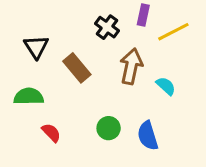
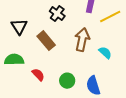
black cross: (107, 27) -> (57, 14), moved
red semicircle: (51, 133) -> (38, 75), moved

